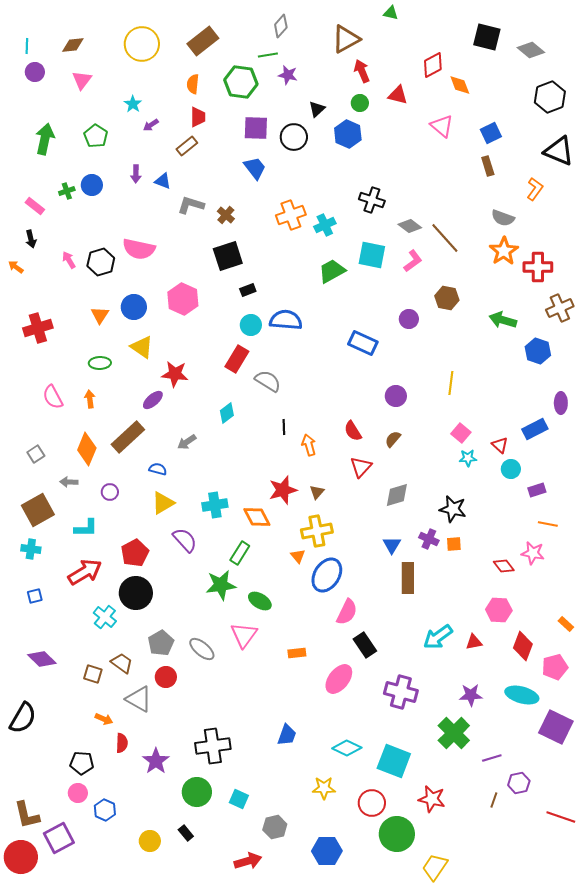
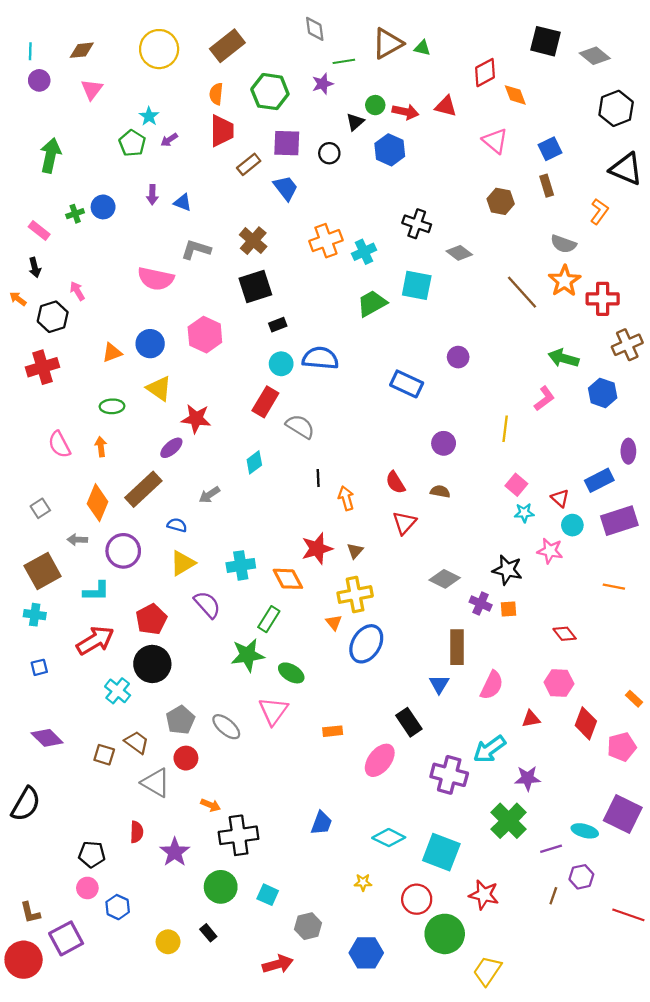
green triangle: (391, 13) -> (422, 48), moved
gray diamond: (281, 26) -> (315, 29), turned -50
green line: (268, 55) -> (344, 61), moved
red arrow: (362, 71) -> (405, 112), moved, turned 125
purple star: (288, 75) -> (323, 84), turned -30
green circle: (360, 103) -> (375, 105), moved
red trapezoid: (198, 117) -> (222, 131), size x1.4
green pentagon: (96, 136) -> (132, 143), moved
black circle: (294, 137) -> (329, 153), size x0.7
brown rectangle: (187, 146) -> (249, 164), moved
gray L-shape: (191, 205) -> (196, 250), moved
brown cross: (226, 215) -> (253, 241), size x1.4
brown line: (445, 238) -> (522, 292), moved
pink L-shape: (413, 261) -> (544, 399), moved
black hexagon: (101, 262) -> (53, 317), moved
brown hexagon: (447, 298) -> (501, 201), moved
orange triangle: (100, 315) -> (112, 353), turned 36
brown semicircle: (393, 439) -> (440, 491), turned 60
purple rectangle: (537, 490) -> (619, 521), moved, size x1.8
purple circle: (110, 492) -> (123, 551), size x1.8
gray diamond: (397, 495) -> (445, 579), moved, turned 44
blue triangle: (392, 545) -> (439, 684), moved
pink star: (533, 553) -> (550, 551), moved
pink semicircle: (347, 612) -> (492, 685), moved
cyan arrow: (438, 637) -> (489, 749), moved
cyan ellipse: (522, 695) -> (585, 831), moved, size x0.7
orange arrow: (104, 719) -> (211, 805), moved
yellow star: (324, 788) -> (363, 882), size x0.7
brown L-shape: (27, 815) -> (30, 913), size x0.7

